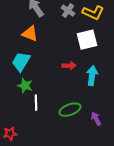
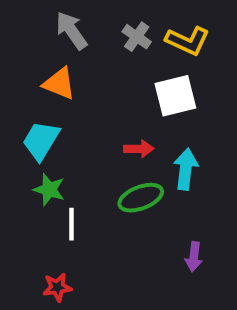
green ellipse: (70, 110) -> (141, 198), moved
purple arrow: (96, 119) -> (194, 257), turned -144
red star: (10, 134) -> (57, 287), moved

